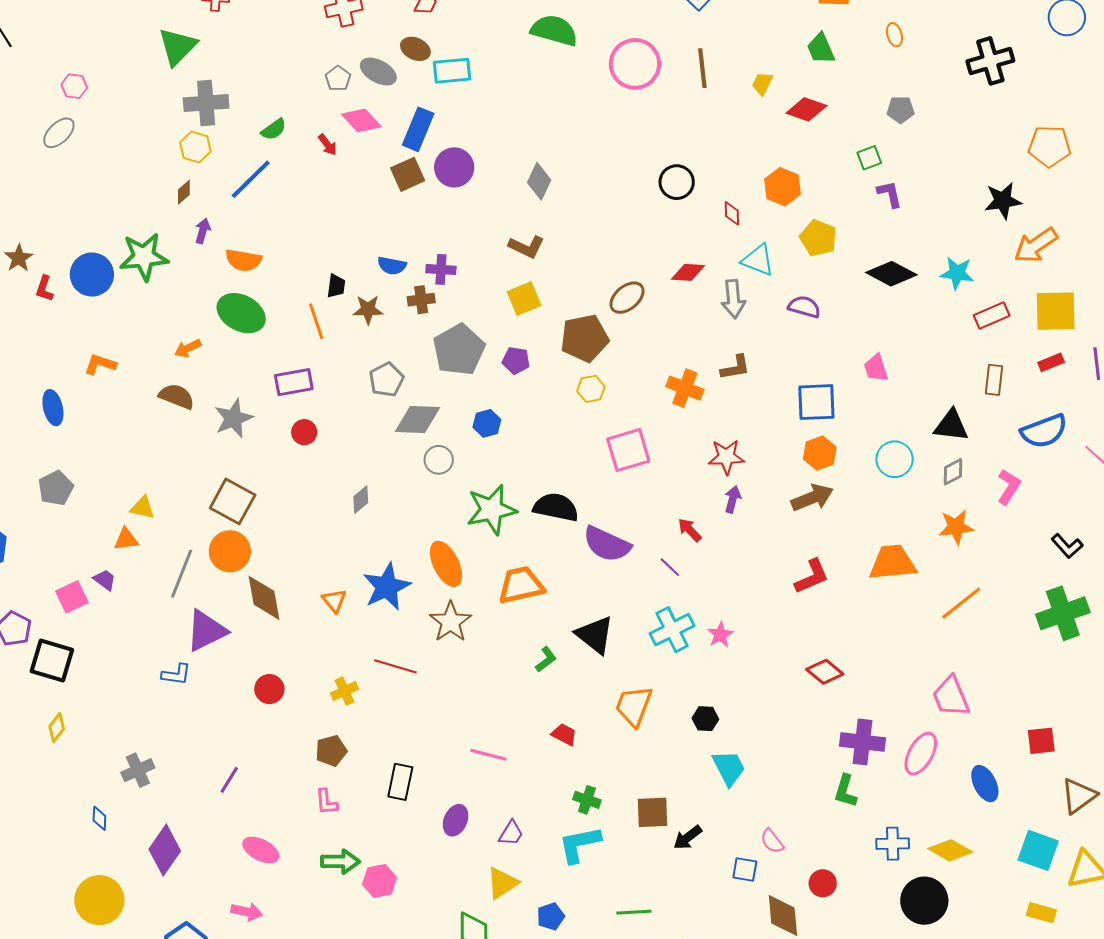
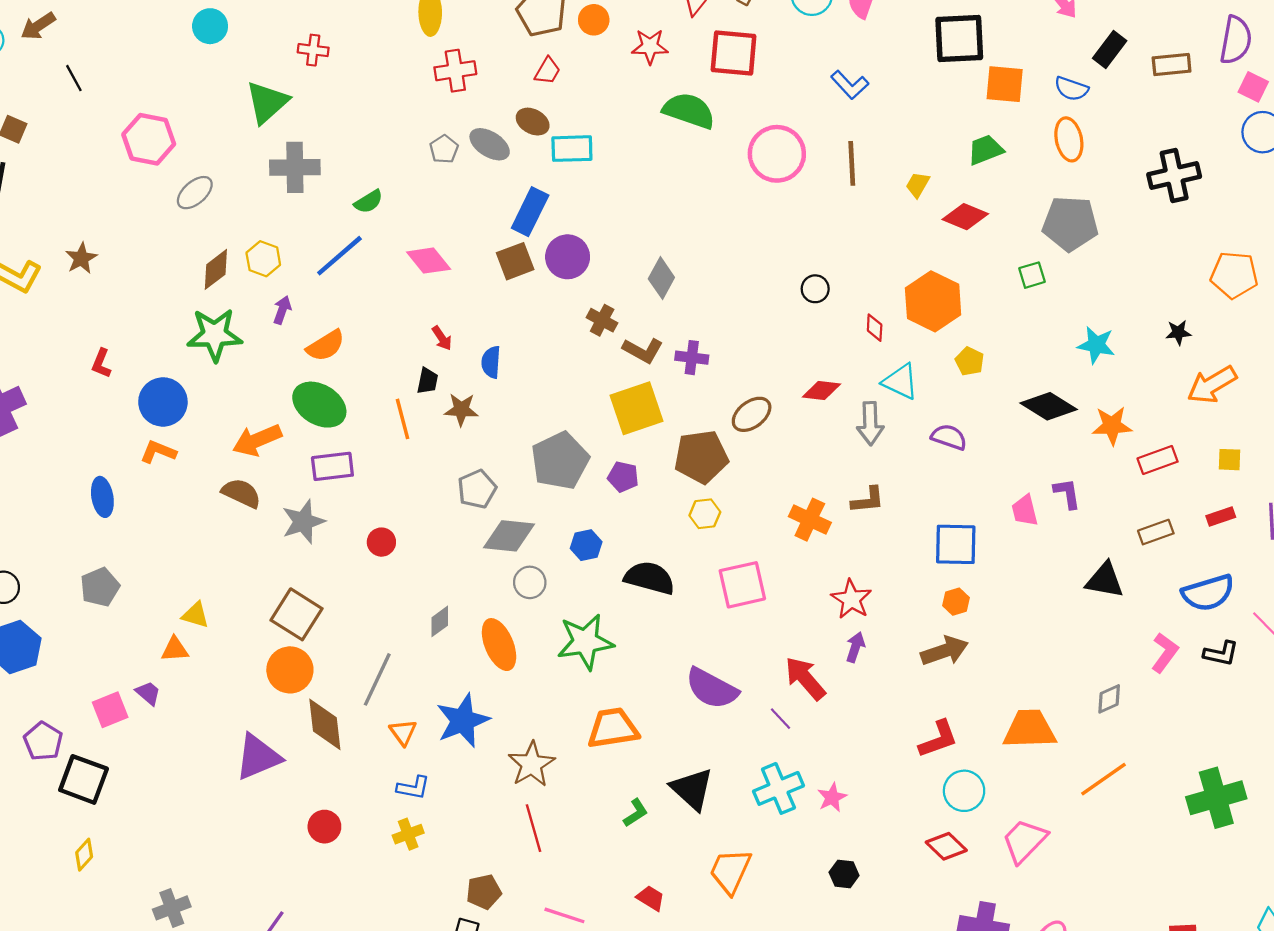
orange ellipse: (894, 35) -> (1069, 139), size x1.6
green trapezoid: (821, 49) -> (985, 150), turned 88
pink hexagon: (74, 86) -> (149, 139), size x1.8
gray pentagon: (901, 110) -> (1070, 224), size x1.8
pink diamond: (361, 121) -> (429, 261), moved
gray ellipse: (59, 133) -> (195, 193), moved
red arrow: (327, 145) -> (442, 338), moved
yellow hexagon: (195, 147) -> (263, 259), moved
black circle: (677, 182) -> (815, 289), size x0.7
orange hexagon: (782, 187) -> (933, 301), size x1.4
brown diamond: (184, 192) -> (216, 269), moved, size x1.5
purple L-shape: (890, 194) -> (1067, 493), moved
black star: (1003, 201) -> (1178, 332), size x0.6
yellow pentagon: (818, 238) -> (970, 361), size x0.7
brown star: (19, 258) -> (81, 258), moved
orange semicircle: (243, 260) -> (326, 346), turned -45
blue semicircle: (392, 266) -> (491, 362), turned 80
purple cross: (441, 269) -> (692, 358), moved
cyan star: (957, 273) -> (1096, 345), moved
blue circle: (92, 275) -> (163, 402), moved
yellow square: (524, 299) -> (636, 408), size x1.4
brown cross: (421, 300) -> (602, 320), moved, turned 32
yellow square: (1056, 311) -> (1229, 460), size x0.5
orange arrow: (188, 348) -> (257, 440), size x1.6
brown rectangle: (994, 380) -> (1156, 532), turned 60
purple rectangle: (294, 382) -> (332, 466), moved
orange hexagon: (820, 453) -> (956, 602), size x0.7
red star: (726, 457) -> (851, 599), turned 30
cyan circle: (895, 459) -> (964, 791), moved
gray diamond: (953, 472) -> (1109, 699), moved
black semicircle: (556, 507) -> (650, 578), moved
orange star: (956, 527) -> (1112, 426), moved
red arrow: (690, 530) -> (805, 678), size x1.6
black L-shape: (1067, 546) -> (1221, 654), moved, turned -40
orange ellipse: (446, 564) -> (499, 645), moved
gray line: (182, 574) -> (377, 679), moved
red line: (395, 666) -> (534, 828), moved, turned 54
blue L-shape: (176, 674) -> (413, 788), moved
pink trapezoid: (951, 697) -> (1024, 841), moved, turned 63
black hexagon: (705, 719) -> (844, 874), moved
brown pentagon: (331, 751) -> (484, 892), moved

